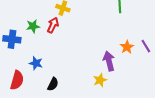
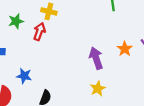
green star: (33, 26) -> (16, 21), moved
purple arrow: (109, 61) -> (96, 58), moved

